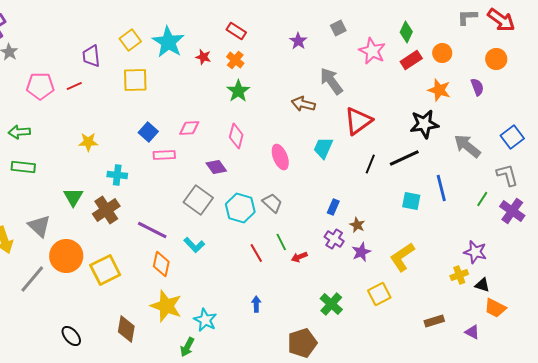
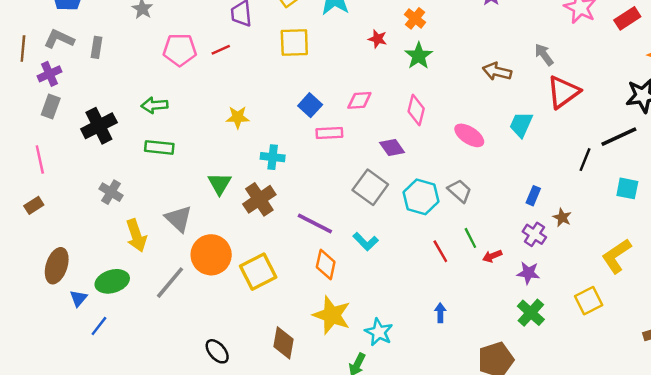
red star: (203, 57) -> (378, 39), moved
gray arrow: (331, 81) -> (544, 55), moved, size x0.7
pink ellipse: (280, 157) -> (469, 135), turned -35
black line: (370, 164) -> (585, 160), moved
purple star: (361, 252) -> (528, 273), moved, turned 30

